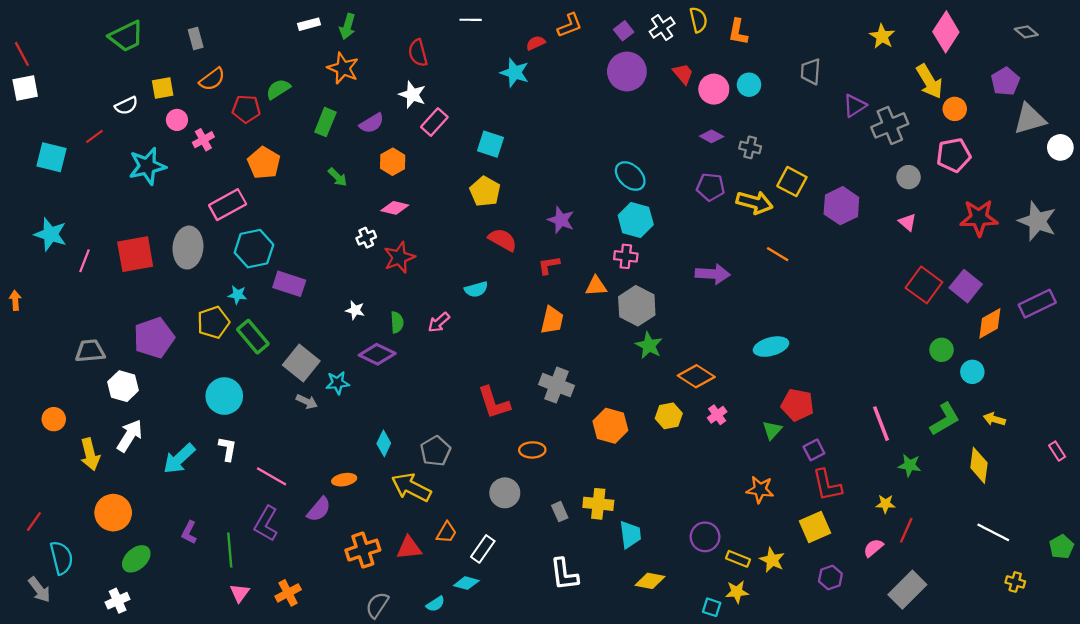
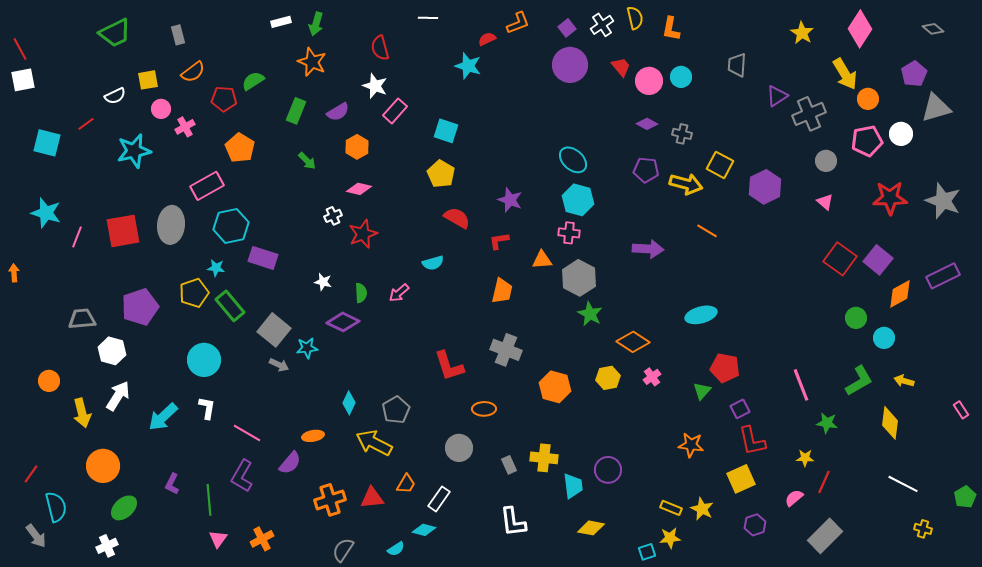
white circle: (1060, 147) -> (901, 134), moved
purple circle: (705, 537) -> (608, 470), moved
cyan square: (712, 607) -> (647, 552), turned -36

